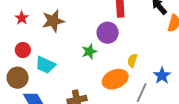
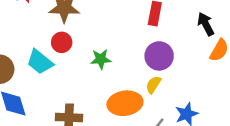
purple circle: (108, 33) -> (159, 56), moved
red circle: (23, 50) -> (62, 42), moved

